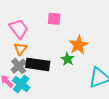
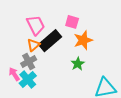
orange star: (78, 45) -> (83, 40), moved
black rectangle: (38, 64) -> (50, 41), moved, turned -60

